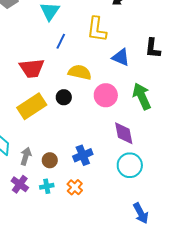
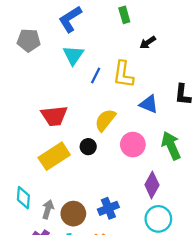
blue line: (61, 41) -> (96, 75), moved
yellow semicircle: (80, 72) -> (105, 120), turned -65
purple diamond: (124, 133) -> (152, 185), turned 40
brown circle: (50, 160) -> (73, 214), size x1.5

